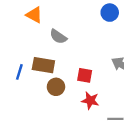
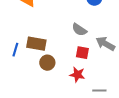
gray semicircle: (58, 37) -> (79, 30), moved
red square: (85, 75) -> (82, 53), moved

